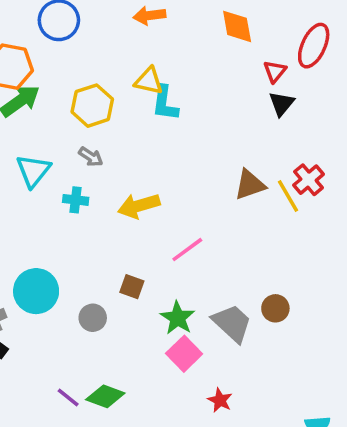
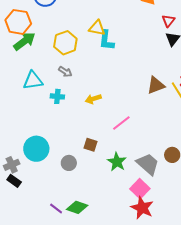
cyan triangle: (33, 171) -> (33, 81), turned 45
yellow arrow: (139, 206) -> (93, 99), size x0.7
pink square: (184, 354) -> (140, 189), moved
red star: (220, 400) -> (142, 208), size x1.6

